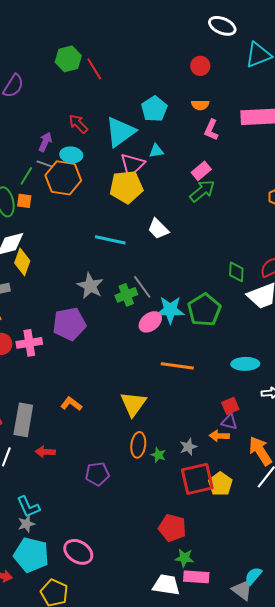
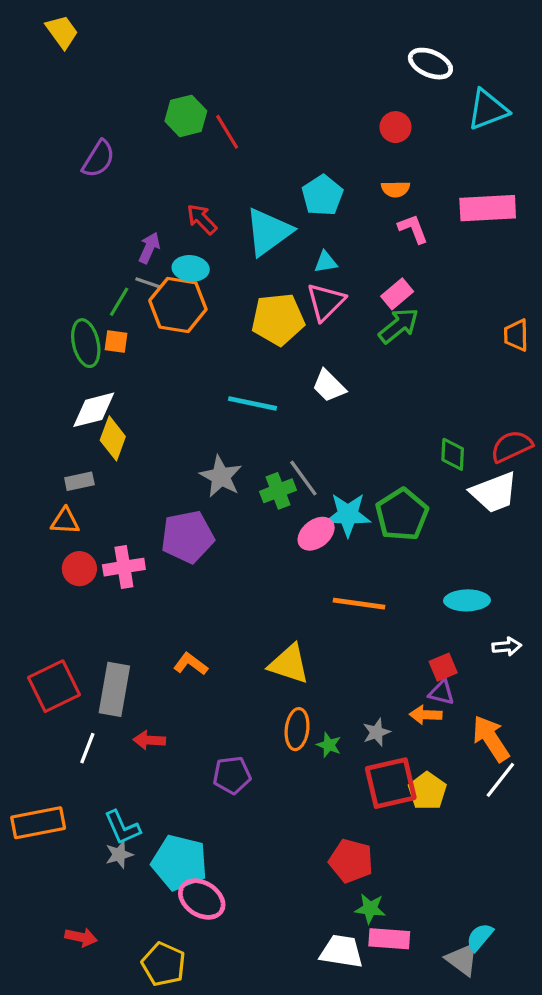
pink L-shape: (211, 130) -> (413, 229), turned 135
pink triangle: (132, 165) -> (326, 302), moved
yellow triangle: (133, 404) -> (289, 664), turned -48
cyan pentagon: (31, 555) -> (179, 862), moved

